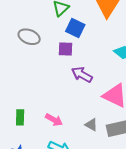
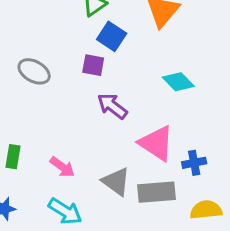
gray ellipse: (29, 37) -> (34, 71), moved
gray triangle: (91, 125) -> (116, 182), size x1.5

